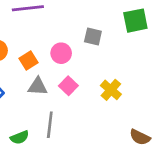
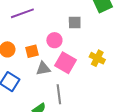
orange square: (29, 60) -> (32, 51), turned 32
pink square: (68, 86) -> (65, 63), size x1.5

